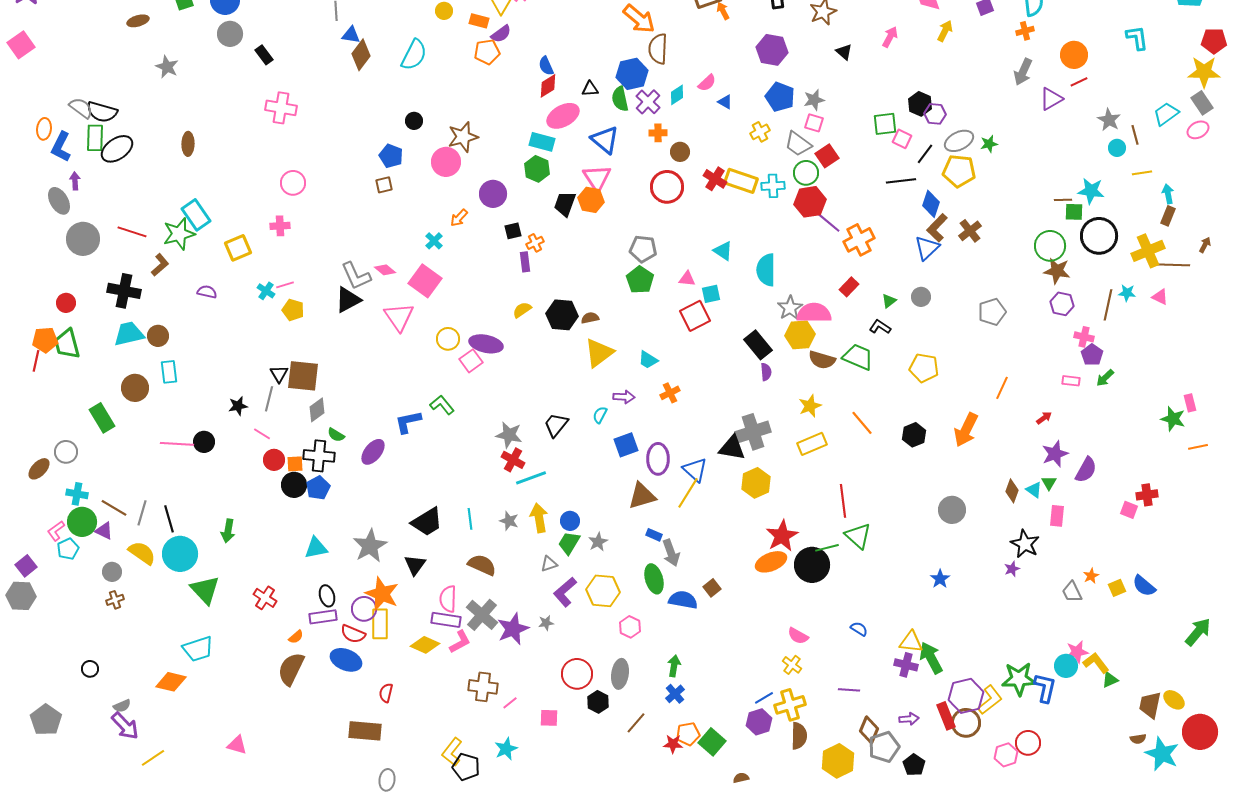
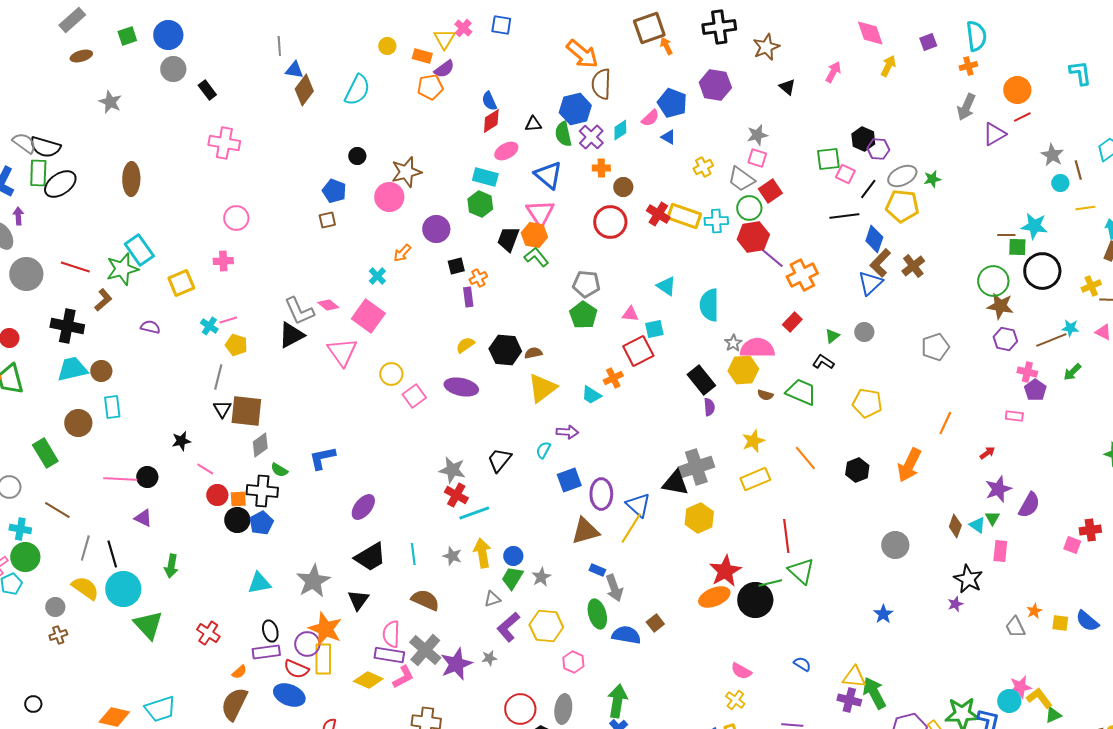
blue pentagon: (780, 97) -> (672, 103), moved
pink ellipse: (563, 116) -> (506, 151), size x0.7
brown ellipse: (188, 144) -> (131, 179), size x1.4
yellow cross: (1148, 251) -> (1091, 286), size x0.6
brown line: (1108, 305) -> (1051, 340), turned 56
gray star: (790, 308) -> (733, 343), size x0.7
purple ellipse: (486, 344) -> (461, 387), moved
brown semicircle: (822, 360) -> (765, 395), size x0.6
green arrow: (1105, 378) -> (1072, 372), moved
orange cross: (670, 393) -> (613, 378), moved
gray line: (269, 399) -> (218, 377), moved
green L-shape: (442, 405) -> (536, 257), moved
blue L-shape: (408, 422) -> (322, 458), moved
purple ellipse: (373, 452) -> (363, 507), moved
brown line: (114, 508) -> (57, 510), moved
purple triangle: (104, 531) -> (143, 518), moved
yellow square: (1117, 588) -> (1060, 623), turned 30
cyan trapezoid: (198, 649) -> (160, 709), moved
green arrow: (674, 666) -> (617, 701), size x1.5

